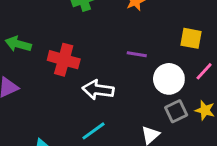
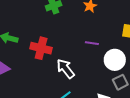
white arrow: (98, 90) -> (66, 69), turned 45

